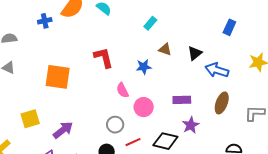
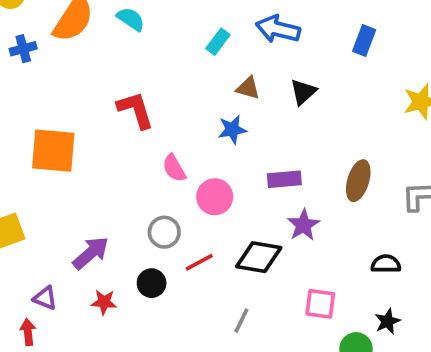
blue star: (144, 67) -> (232, 130), moved
blue arrow: (217, 70) -> (278, 29), moved
purple arrow: (63, 130) -> (91, 253), moved

